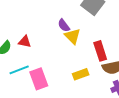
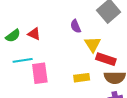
yellow triangle: (73, 36) -> (93, 44), moved
red rectangle: (100, 51) -> (106, 59), turned -66

